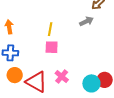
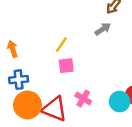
yellow line: (50, 29) -> (61, 45), turned 32
orange circle: (15, 75) -> (27, 105), size x1.5

